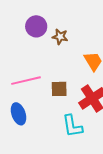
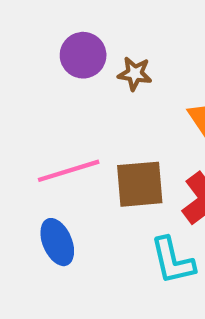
brown square: (59, 89) -> (140, 184), size x1.4

